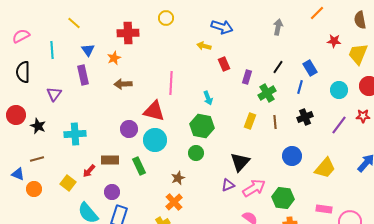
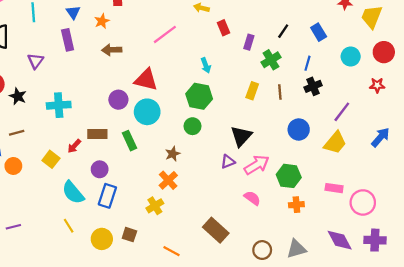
pink line: (171, 83) -> (165, 34), moved, turned 50
blue line: (300, 87) -> (308, 63), moved
purple line: (339, 125) -> (342, 112), moved

